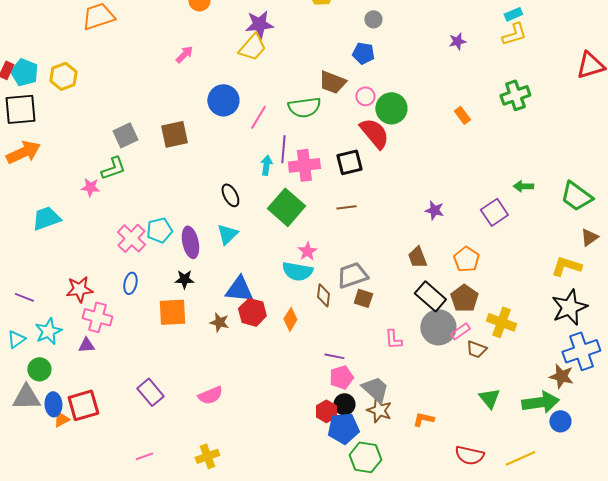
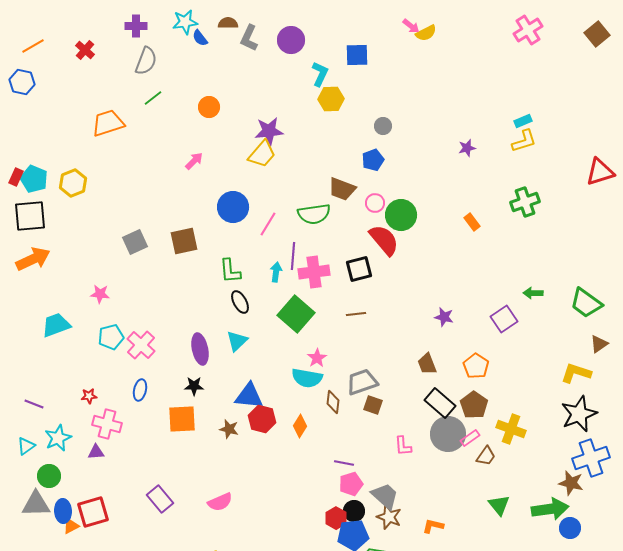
blue pentagon: (363, 53) -> (373, 160), turned -30
green L-shape: (113, 168) -> (230, 271), moved, turned 104
cyan pentagon: (159, 230) -> (111, 337), moved
red star: (79, 289) -> (89, 396), size x0.6
brown trapezoid: (476, 349) -> (486, 456), turned -75

